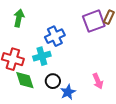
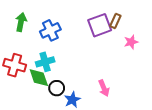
blue cross: (55, 36) -> (50, 30), moved
green diamond: (25, 80) -> (39, 78), moved

